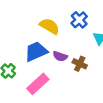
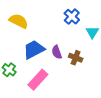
yellow semicircle: (50, 26) -> (19, 21), moved
purple semicircle: (60, 56) -> (57, 52), turned 56

